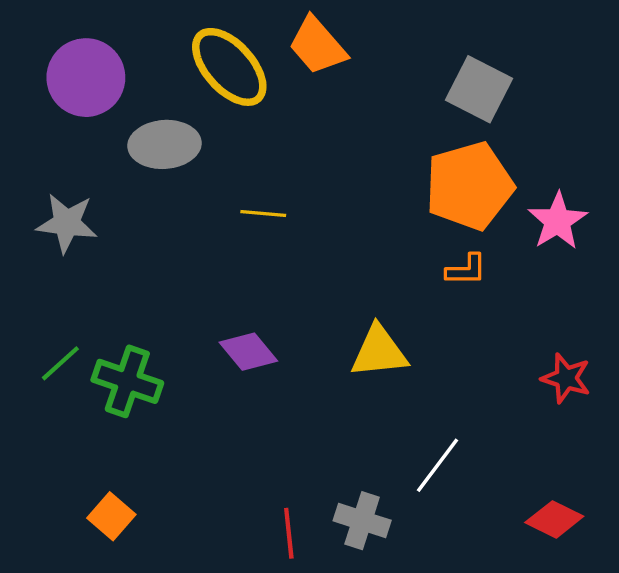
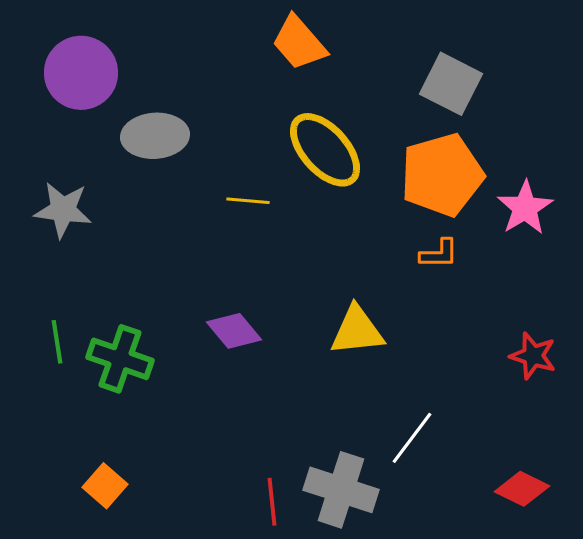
yellow ellipse: (229, 67) -> (325, 150), moved
green line: (60, 363) -> (57, 342), turned -57
gray cross: (362, 521) -> (341, 490), size x1.4

